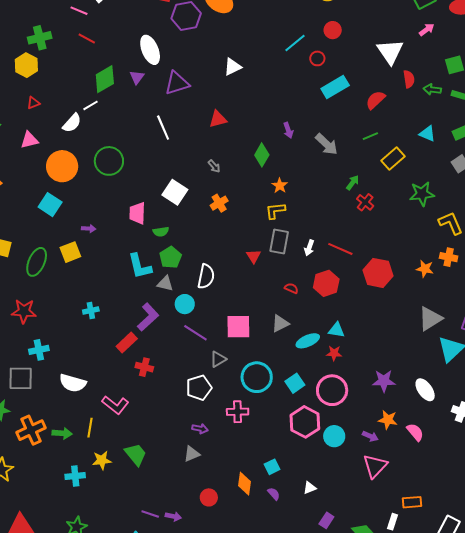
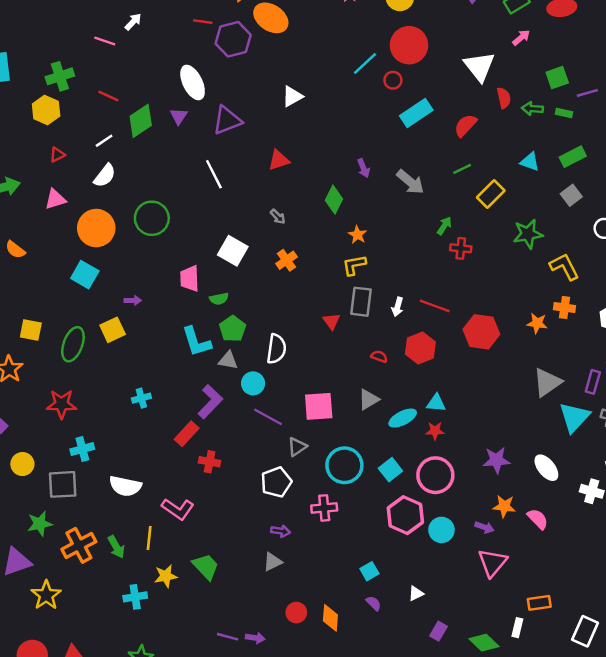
red circle: (333, 30) -> (409, 45), size x1.8
red line: (87, 39) -> (108, 96), moved
white line: (90, 105) -> (104, 141), moved
red cross: (365, 202) -> (461, 248), turned -30
green arrow: (62, 433) -> (116, 547), turned 60
orange diamond: (244, 484) -> (330, 618), moved

